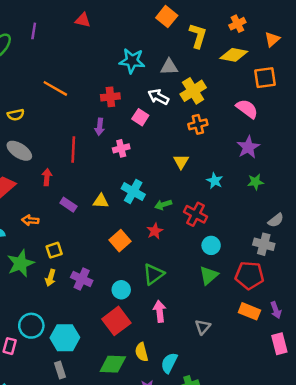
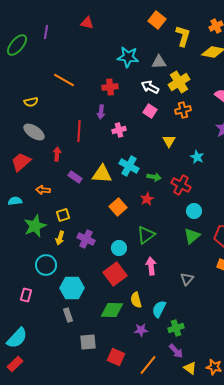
pink square: (140, 117) -> (150, 111), moved
yellow triangle: (101, 201) -> (102, 174), size x1.5
green arrow: (163, 205) -> (154, 177), turned -152
cyan circle: (31, 326) -> (46, 265), moved

